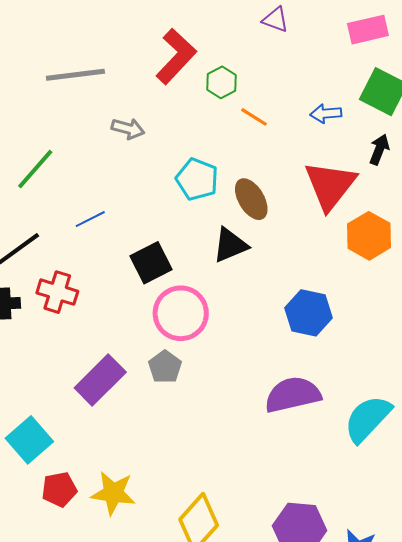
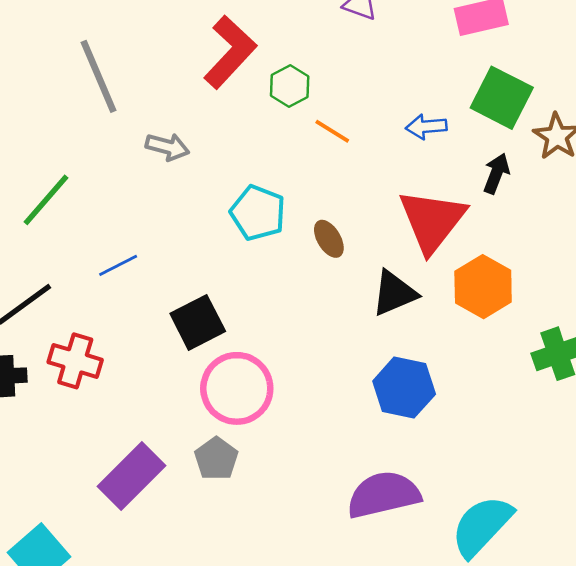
gray line: (75, 75) -> (98, 76), turned 74
brown ellipse: (251, 199) -> (329, 239), size x0.7
black triangle: (230, 245) -> (394, 293), moved

